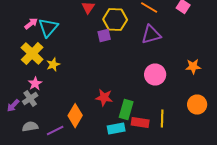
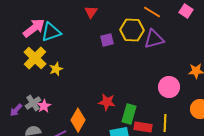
yellow hexagon: (115, 20) -> (132, 30), moved
pink arrow: (31, 24) -> (34, 28), size x1.6
cyan triangle: (48, 28) -> (51, 32), turned 30
pink circle: (155, 74) -> (169, 87), moved
pink star: (35, 84) -> (44, 106), moved

